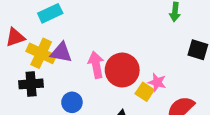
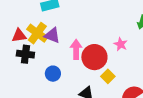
red triangle: (15, 37) -> (19, 36), moved
pink star: (157, 82) -> (121, 44), moved

